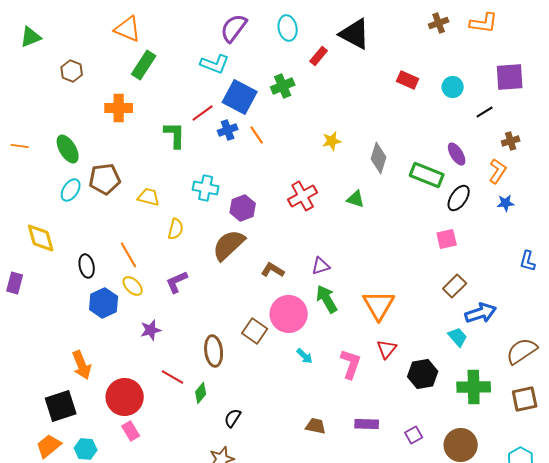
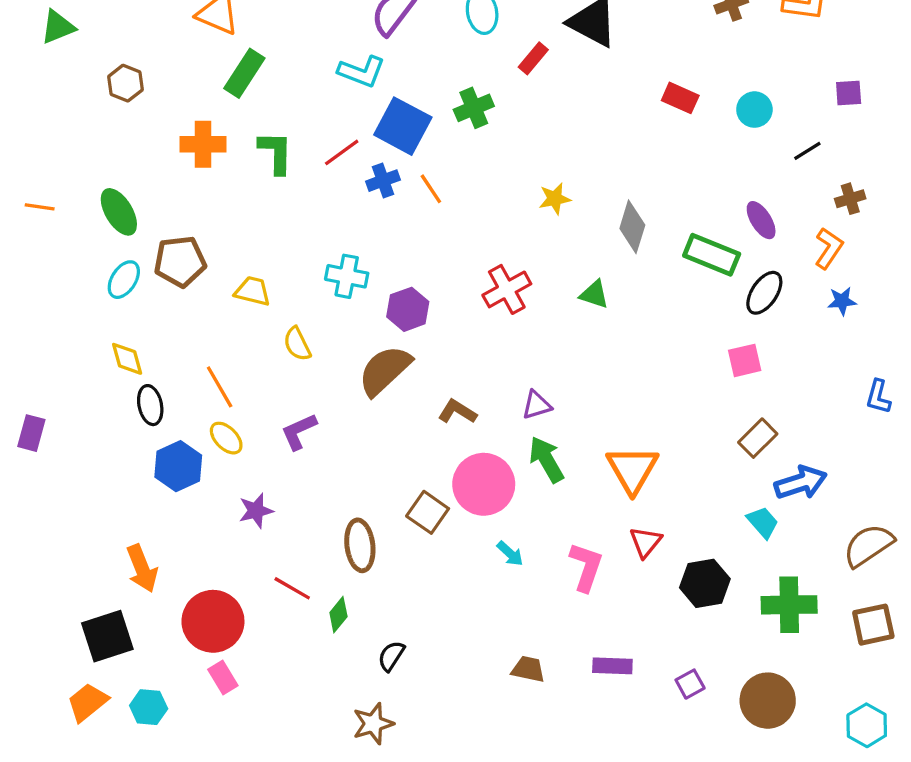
purple square: (510, 77) -> (849, 93), size x0.6
green L-shape: (175, 135) -> (276, 152), moved
yellow semicircle: (176, 229) -> (297, 344), turned 140
yellow diamond: (41, 238) -> (127, 359), moved, size x0.7

